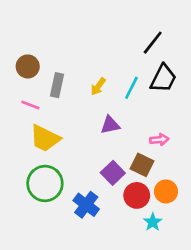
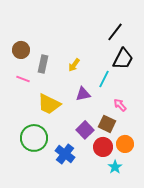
cyan line: (131, 88) -> (104, 79), moved
yellow trapezoid: (45, 138) -> (49, 104), moved
pink arrow: (159, 140) -> (120, 105), turned -128

